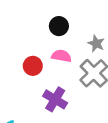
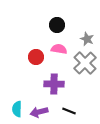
purple cross: (55, 99) -> (54, 84), turned -30

